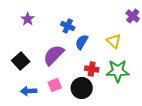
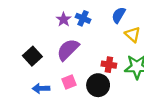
purple star: (28, 19) -> (64, 19), moved
blue semicircle: (82, 42) -> (119, 15), moved

